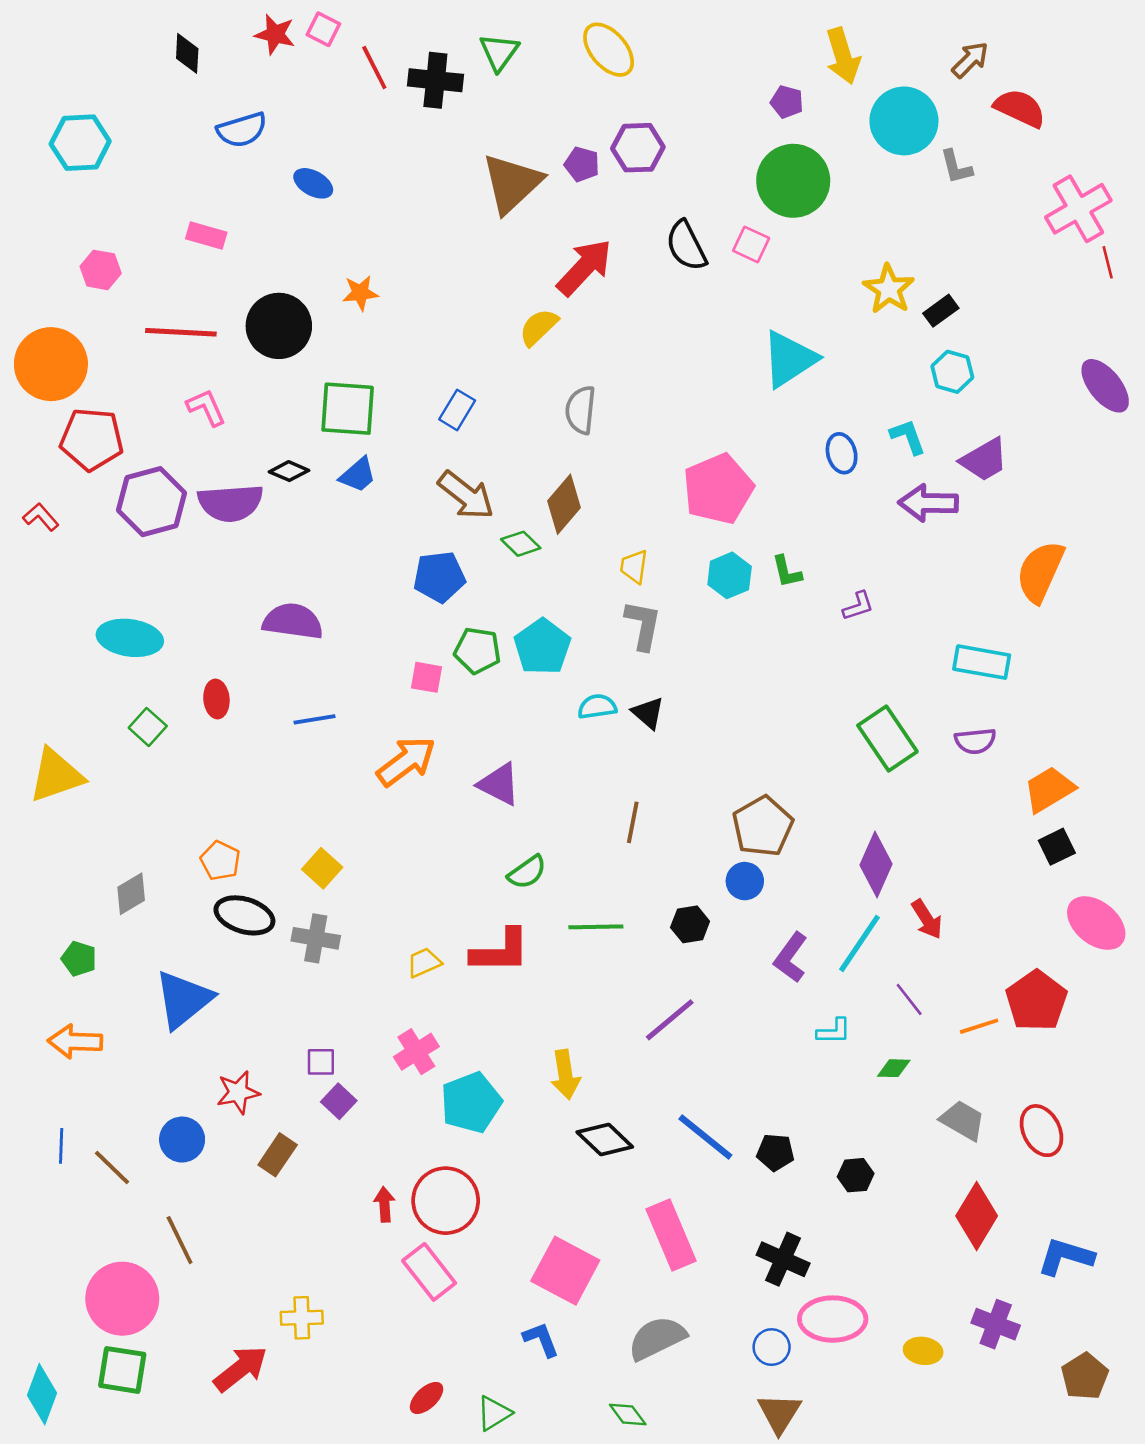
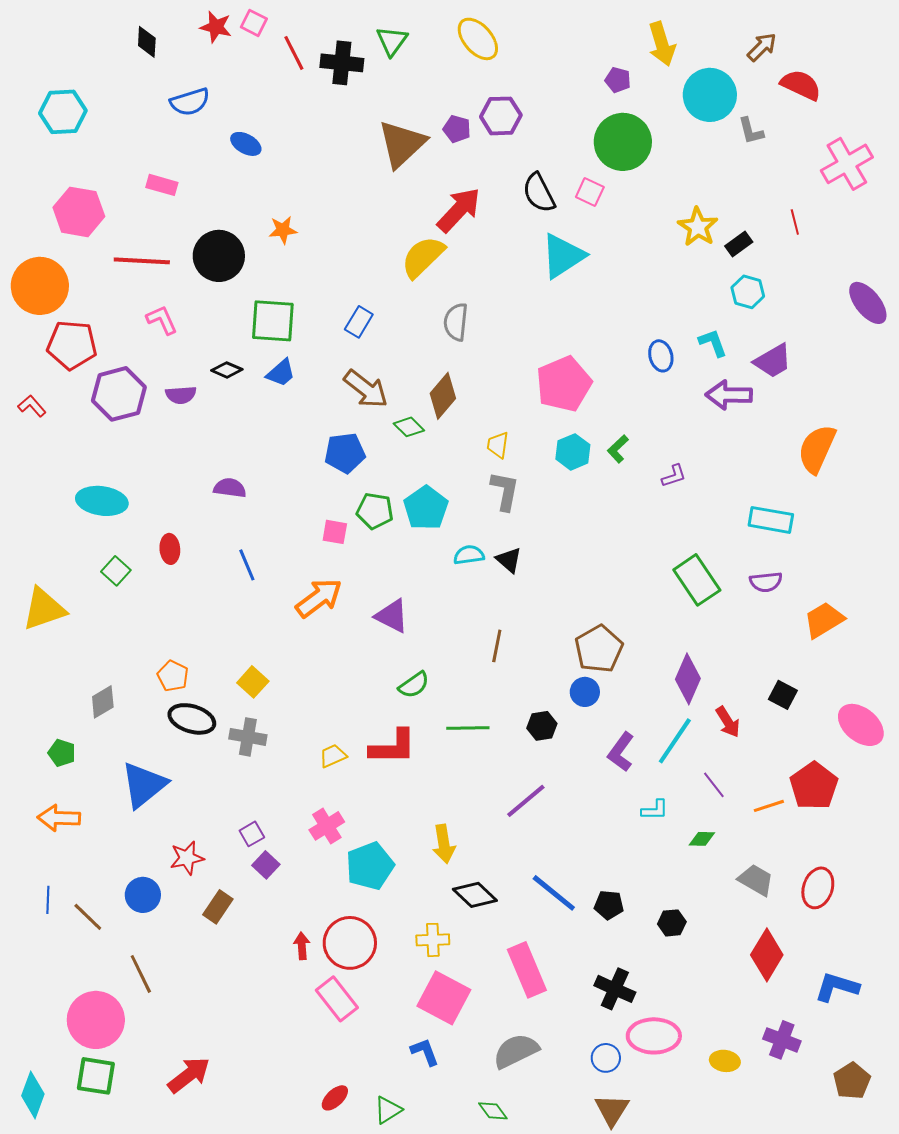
red line: (1108, 262) -> (795, 222), moved
pink hexagon: (101, 270) -> (79, 212), size x1.6
yellow semicircle: (539, 327) -> (423, 257), size x1.4
cyan triangle: (789, 359) -> (563, 256), moved
purple semicircle: (230, 503) -> (181, 395), size x0.6
green L-shape: (787, 572) -> (618, 449), turned 60
purple semicircle: (293, 621) -> (230, 488), size x0.7
blue line: (314, 719) -> (247, 565), turned 76
black square: (1057, 847) -> (783, 695), moved, turned -36
purple square: (321, 1062) -> (252, 834), turned -30
red ellipse: (1041, 1131) -> (818, 888), turned 45
yellow cross: (302, 1318) -> (433, 940), moved

